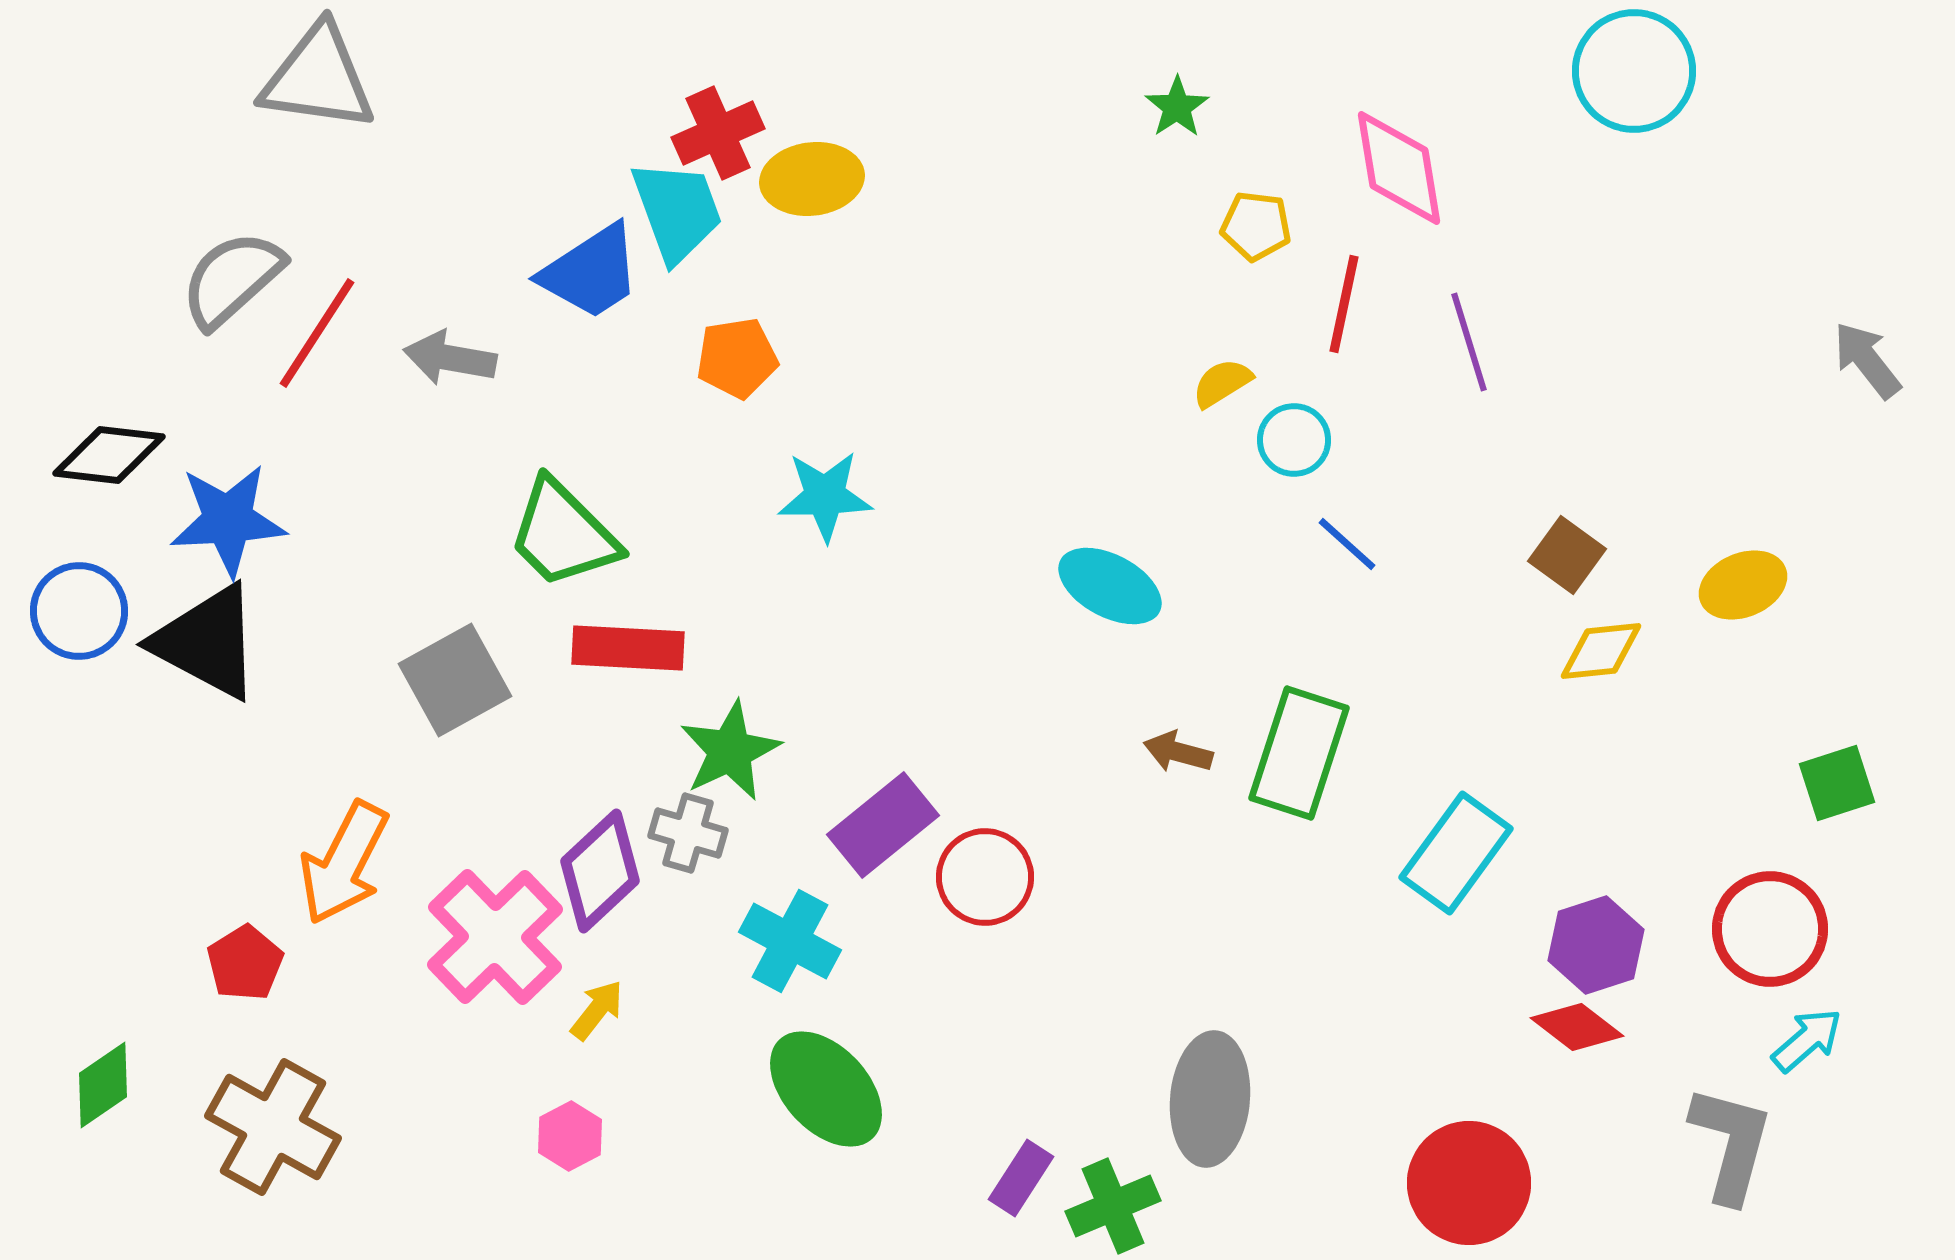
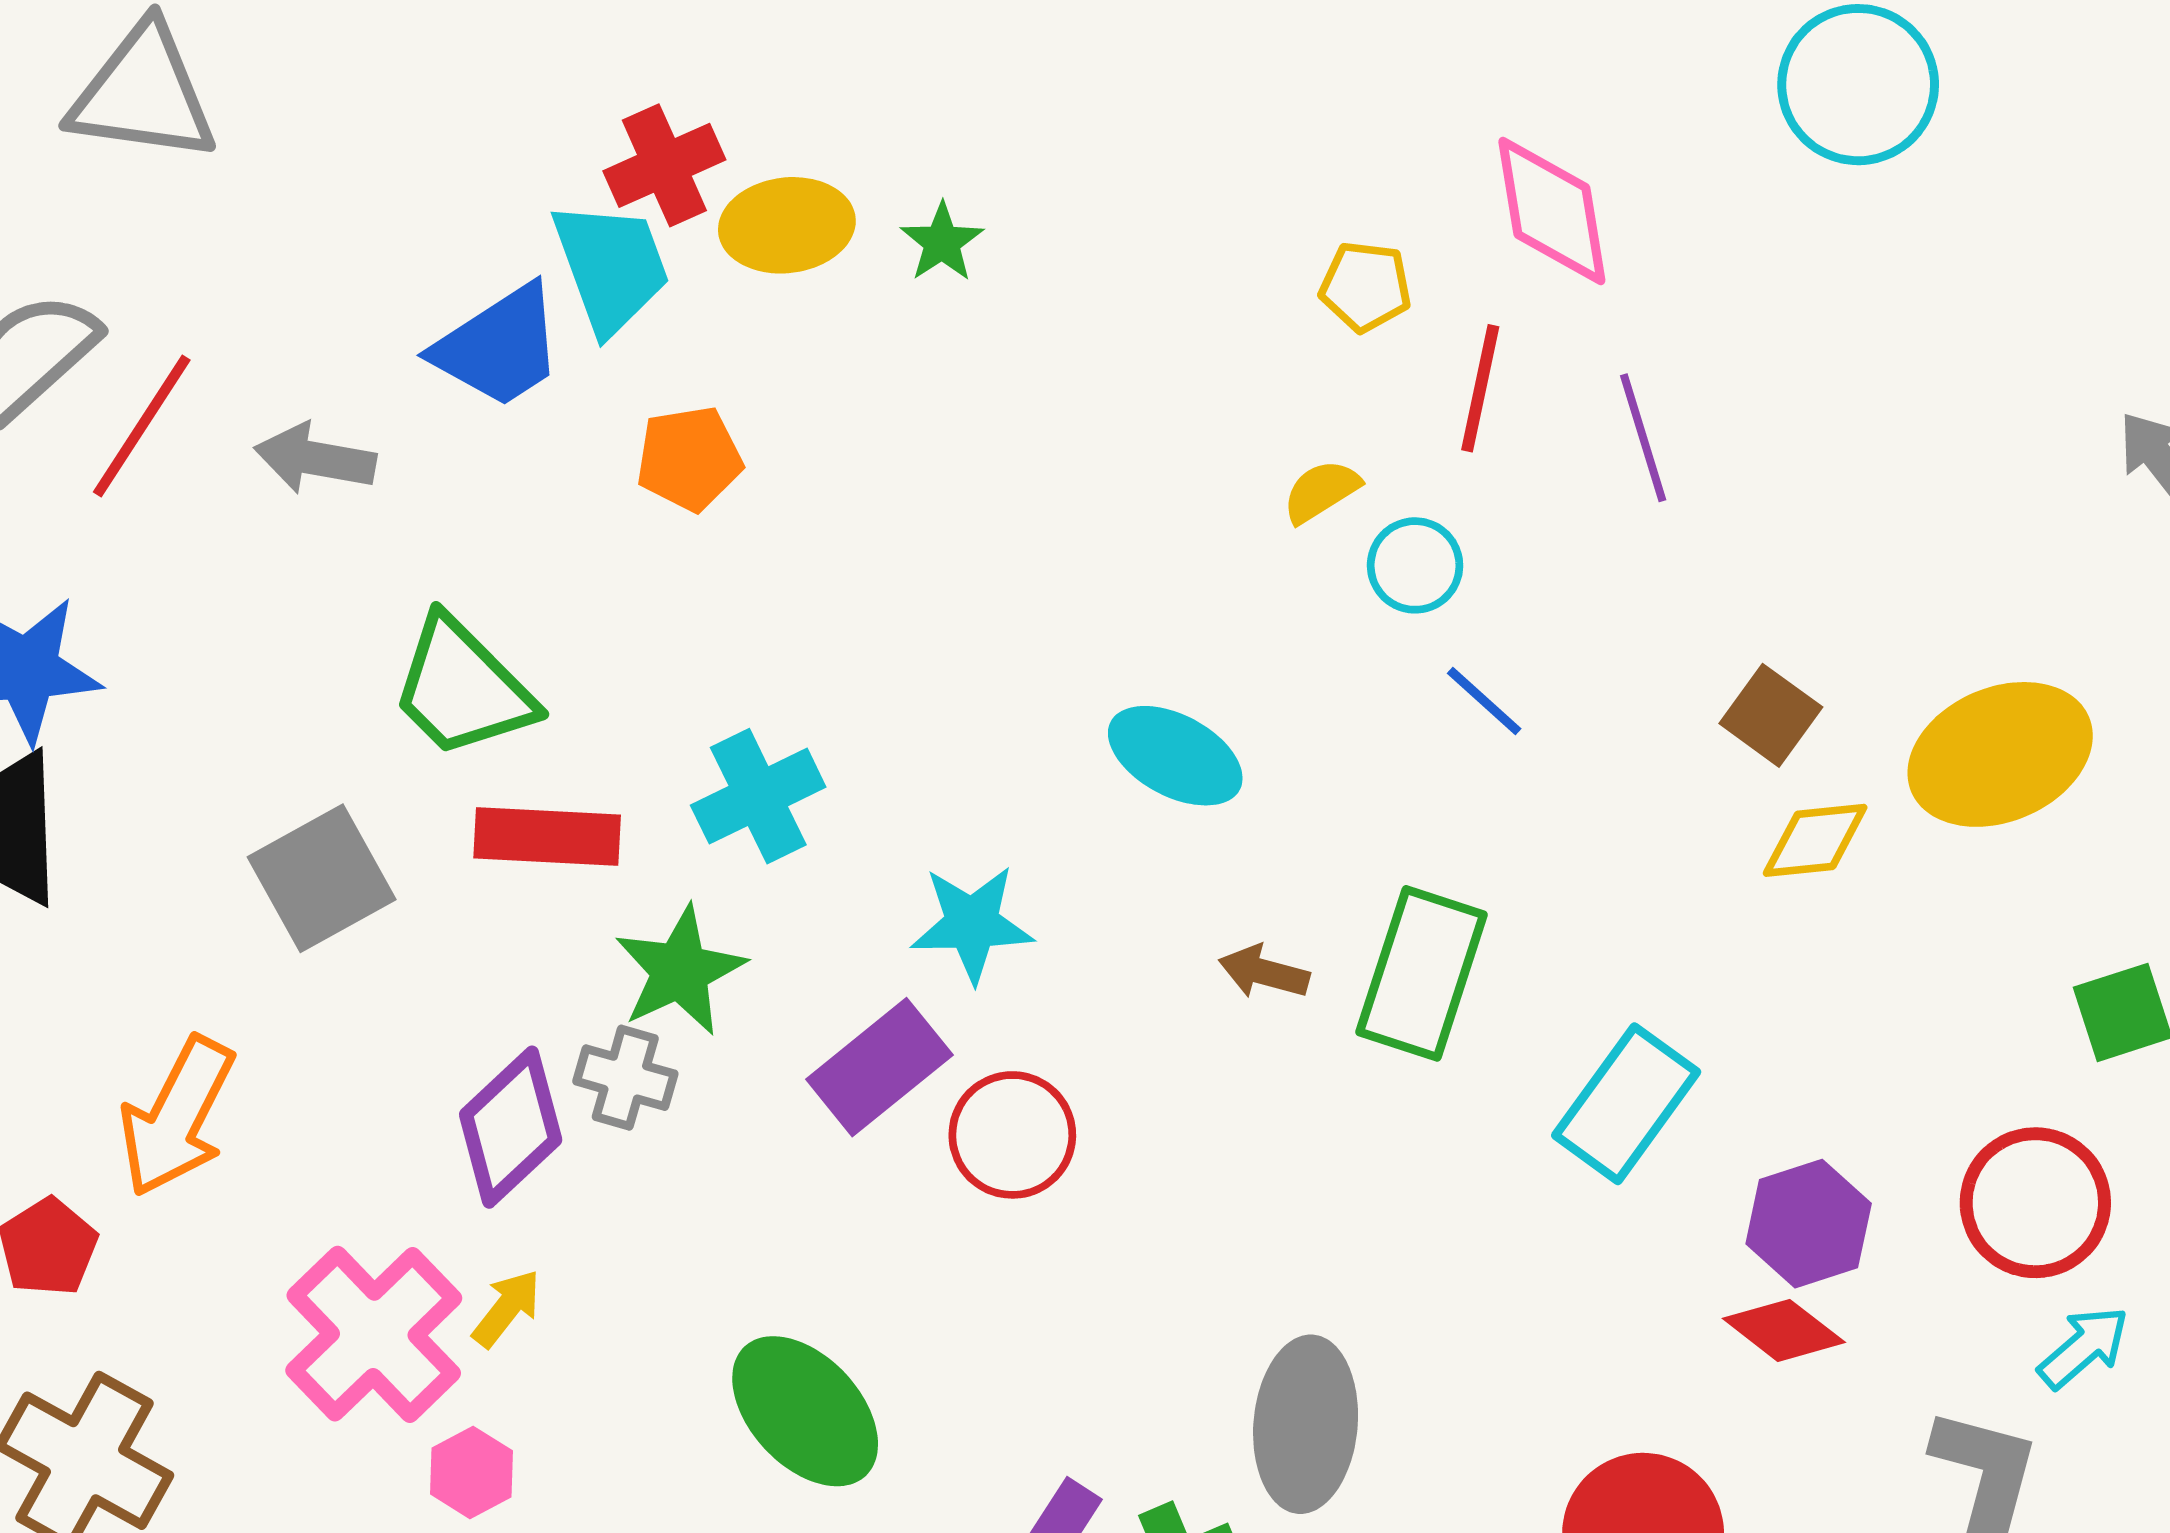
green star: (1177, 107) -> (942, 242), moved
cyan star: (825, 496) -> (972, 924), moved
yellow ellipse: (1743, 585) -> (2000, 754), size x1.6
pink cross: (495, 937) -> (374, 1334), moved
cyan cross: (790, 941) -> (758, 796), moved, turned 36

